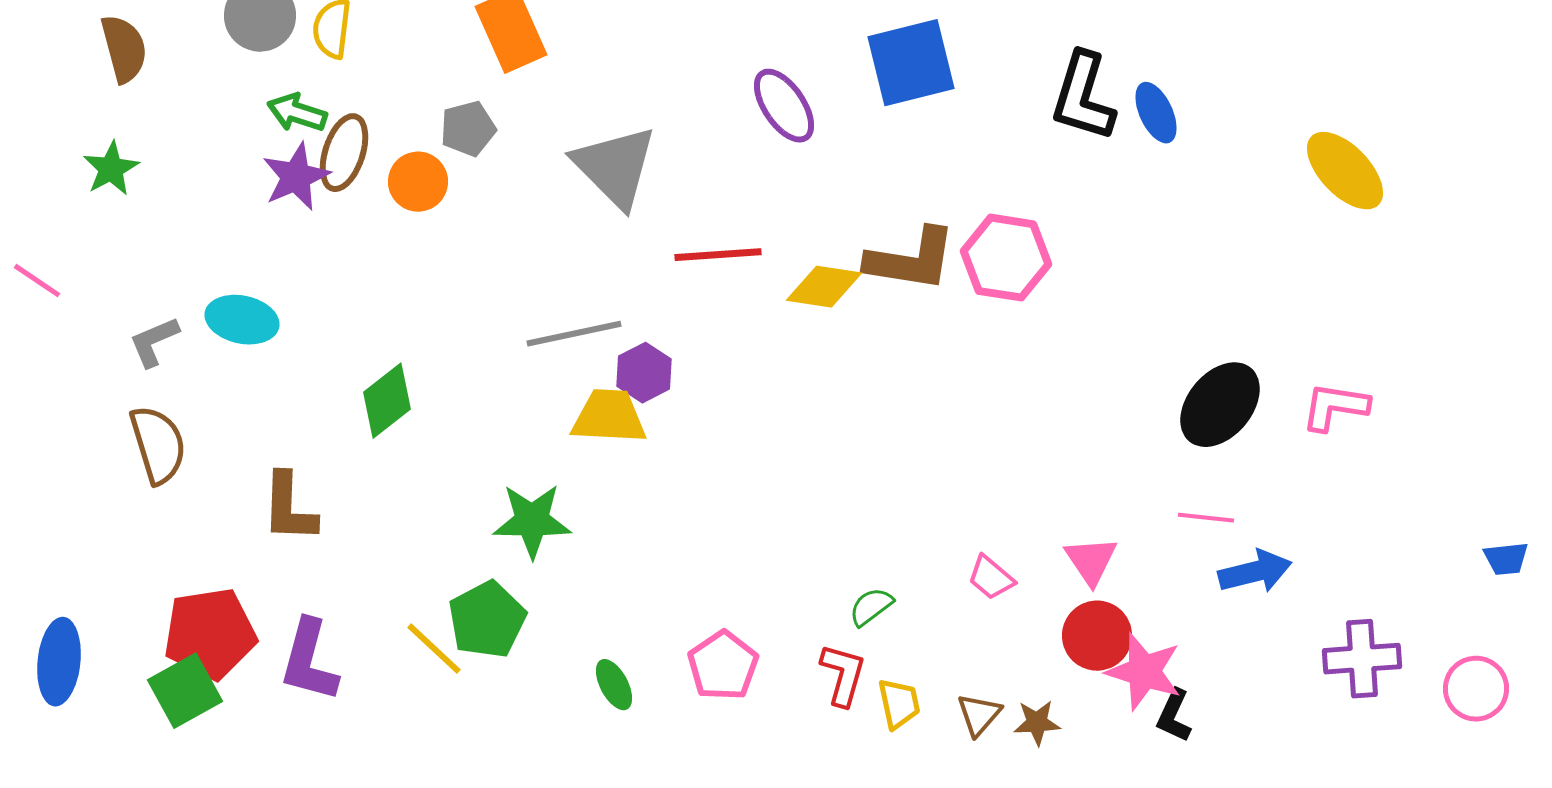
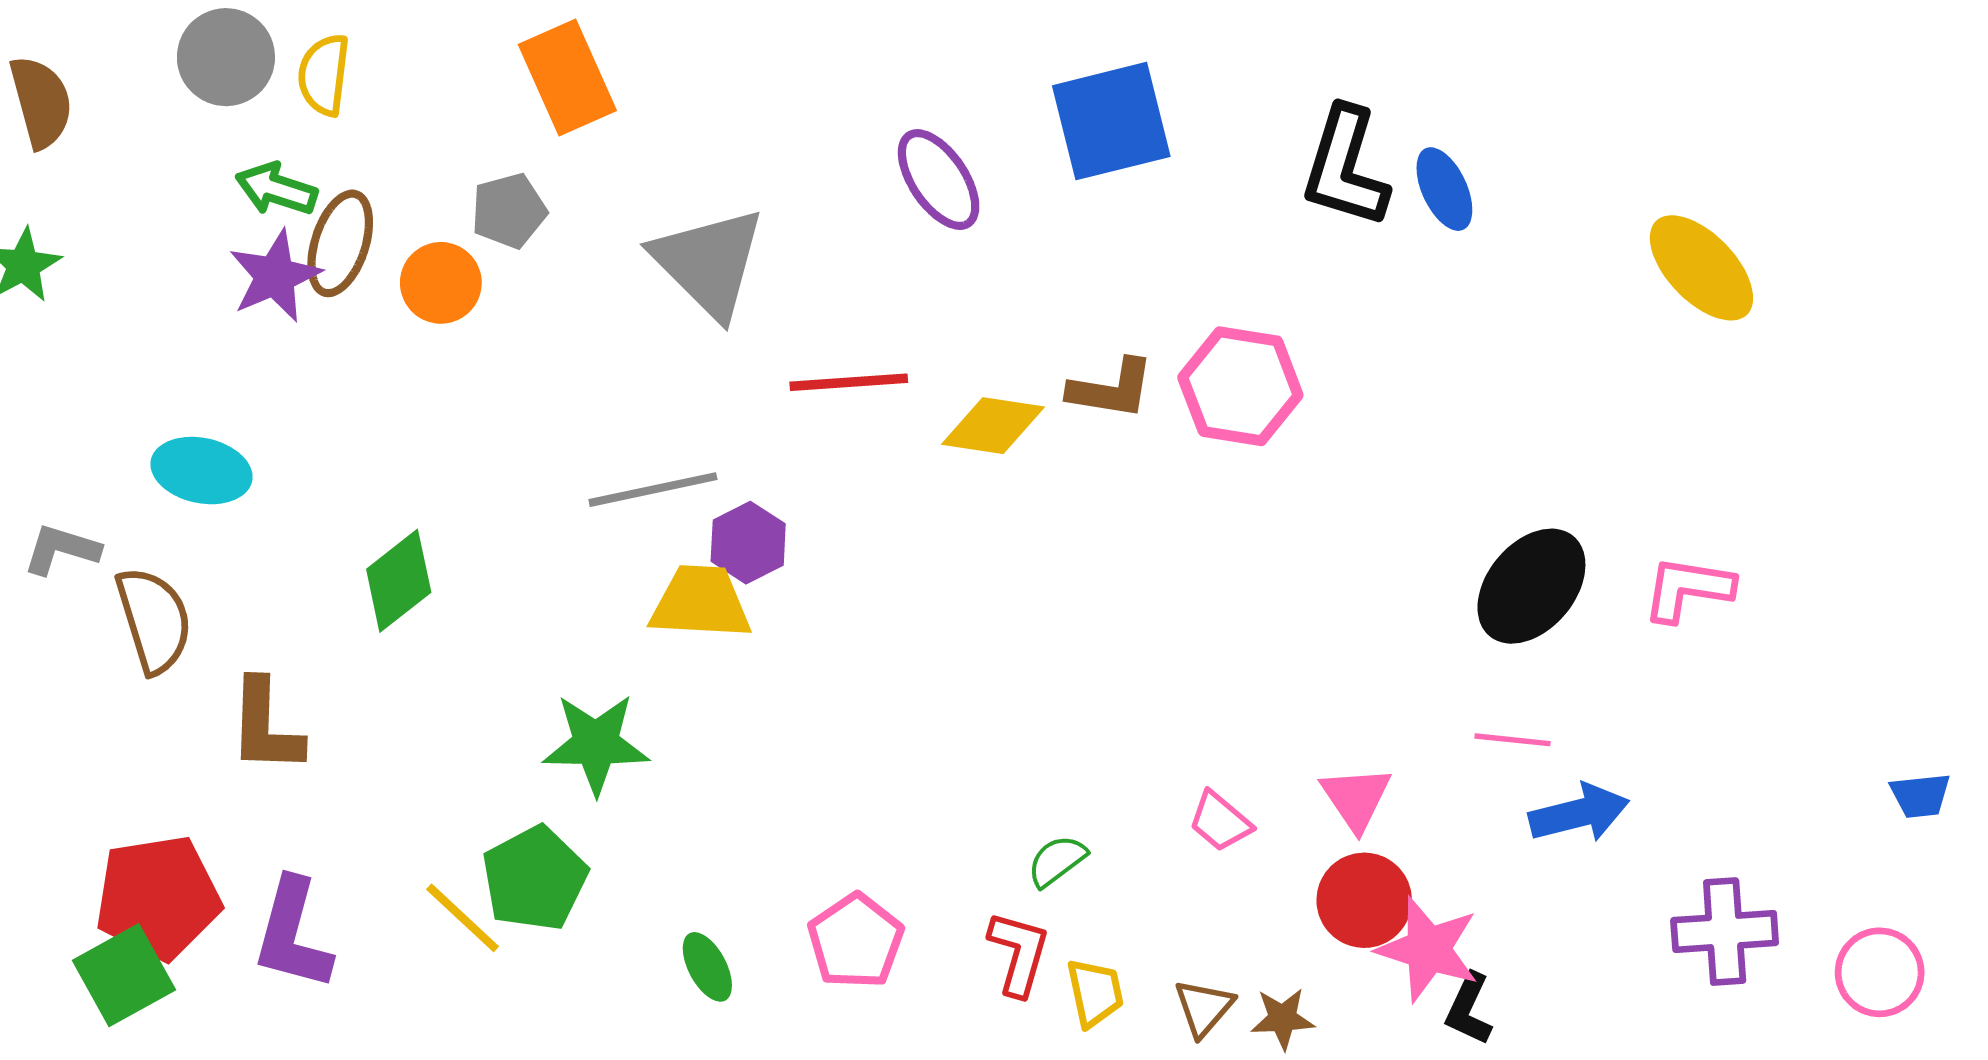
brown L-shape: (911, 260) -> (1111, 389), size x0.7
gray L-shape: (154, 342) -> (61, 549), moved, turned 40
brown semicircle: (158, 445) -> (154, 620), moved

